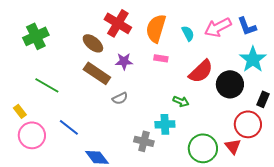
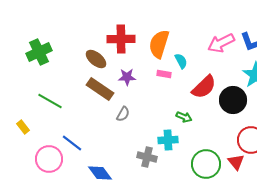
red cross: (118, 23) -> (121, 39), turned -32
cyan semicircle: (188, 33) -> (181, 61), moved
gray semicircle: (120, 98) -> (123, 114), turned -35
pink circle: (32, 135) -> (49, 159), moved

